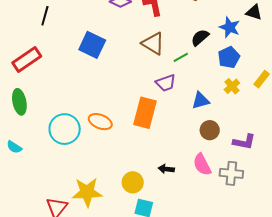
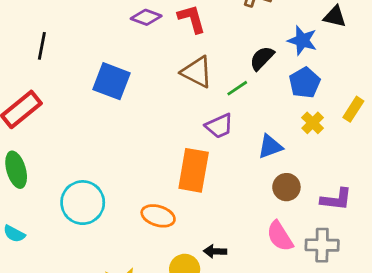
orange ellipse: (100, 122) -> (158, 216), moved
black arrow: (166, 169) -> (215, 251), moved

